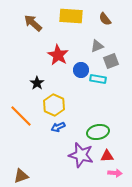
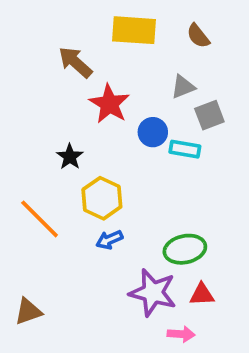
brown arrow: (33, 23) -> (75, 62), moved
pink arrow: (115, 173) -> (181, 334), moved
brown triangle: (21, 176) -> (28, 311), moved

